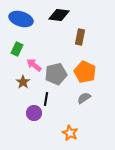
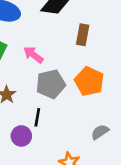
pink arrow: (34, 65) -> (33, 55), moved
gray semicircle: (84, 98) -> (100, 132), moved

